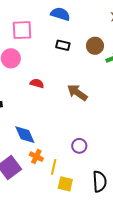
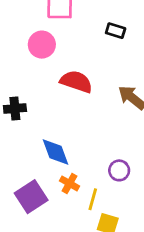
red semicircle: (37, 83) -> (76, 82), size x1.6
purple circle: (79, 146) -> (119, 170), moved

